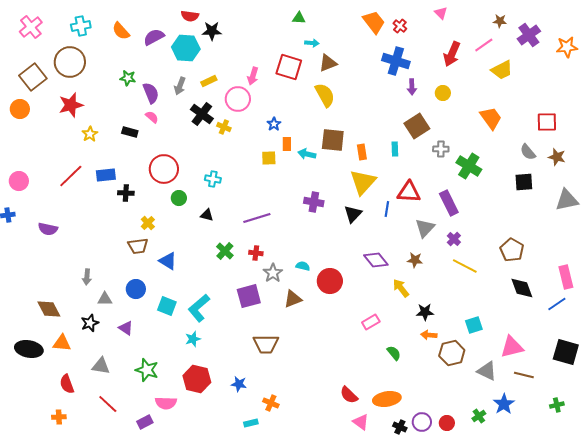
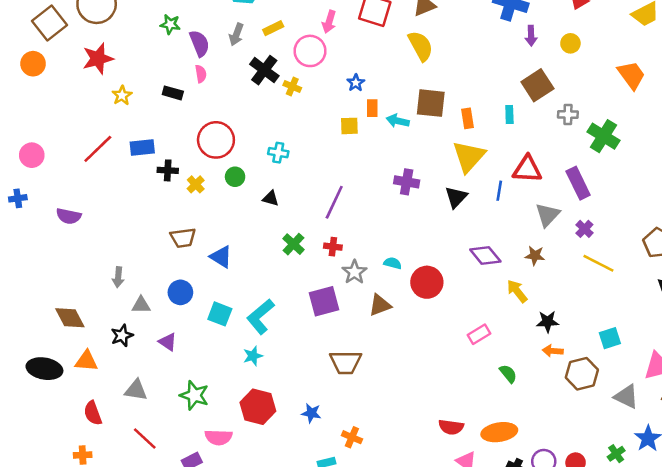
pink semicircle: (152, 117) -> (201, 74), turned 40
purple line: (257, 218) -> (334, 202), turned -48
yellow cross: (148, 223) -> (196, 184), moved
red semicircle: (349, 395) -> (451, 427), turned -36

